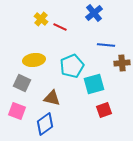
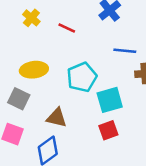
yellow cross: (41, 19) -> (31, 18), moved
red square: (104, 110) -> (108, 130), moved

